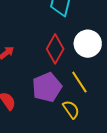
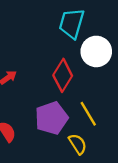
white circle: (88, 44) -> (96, 51), moved

